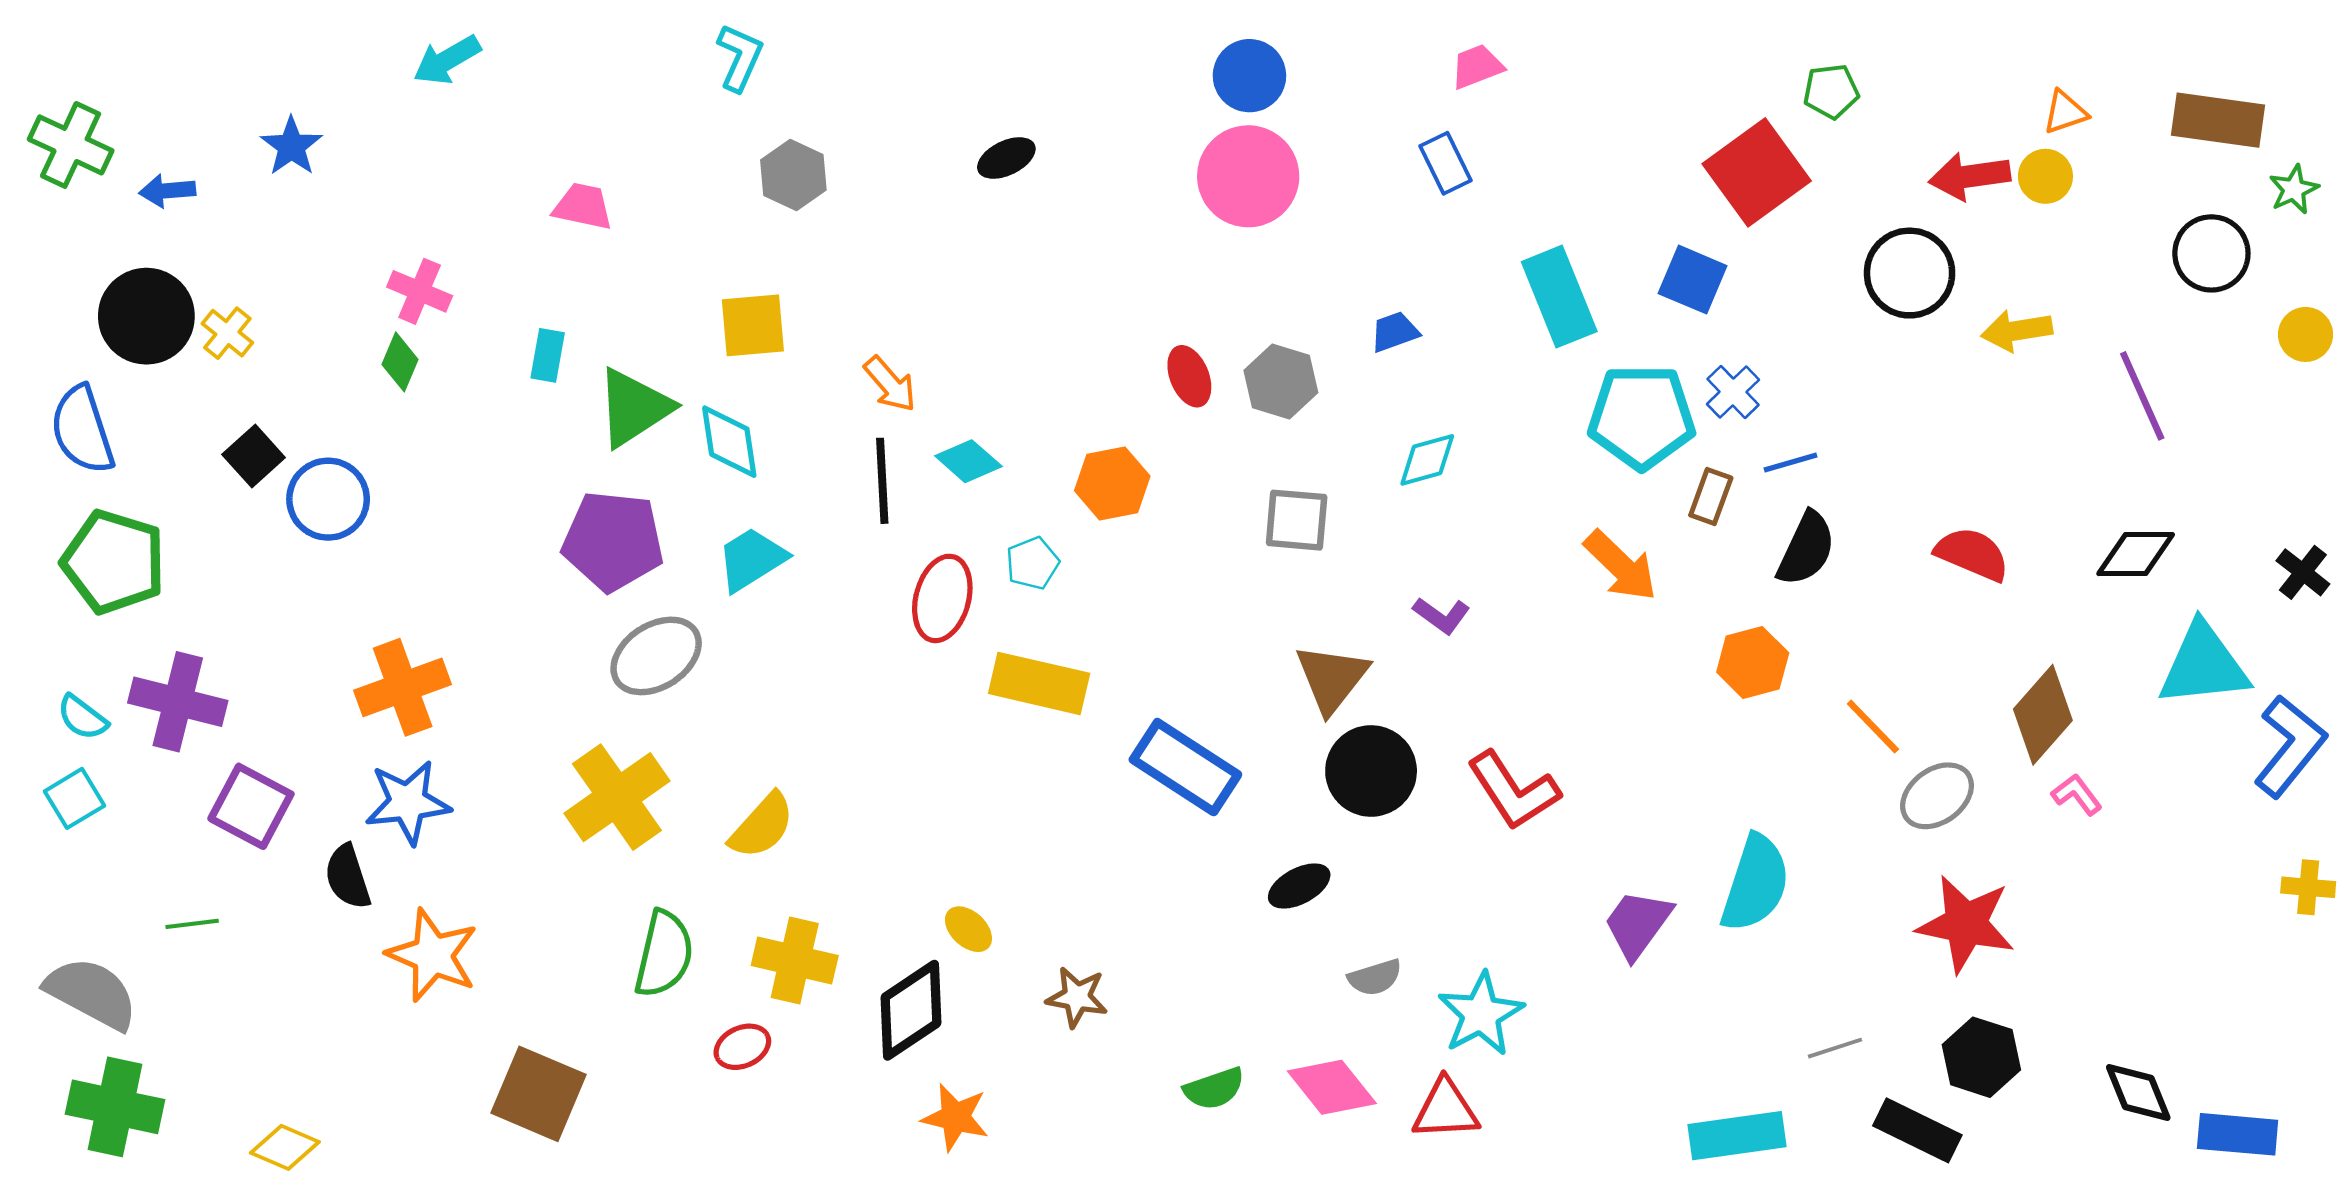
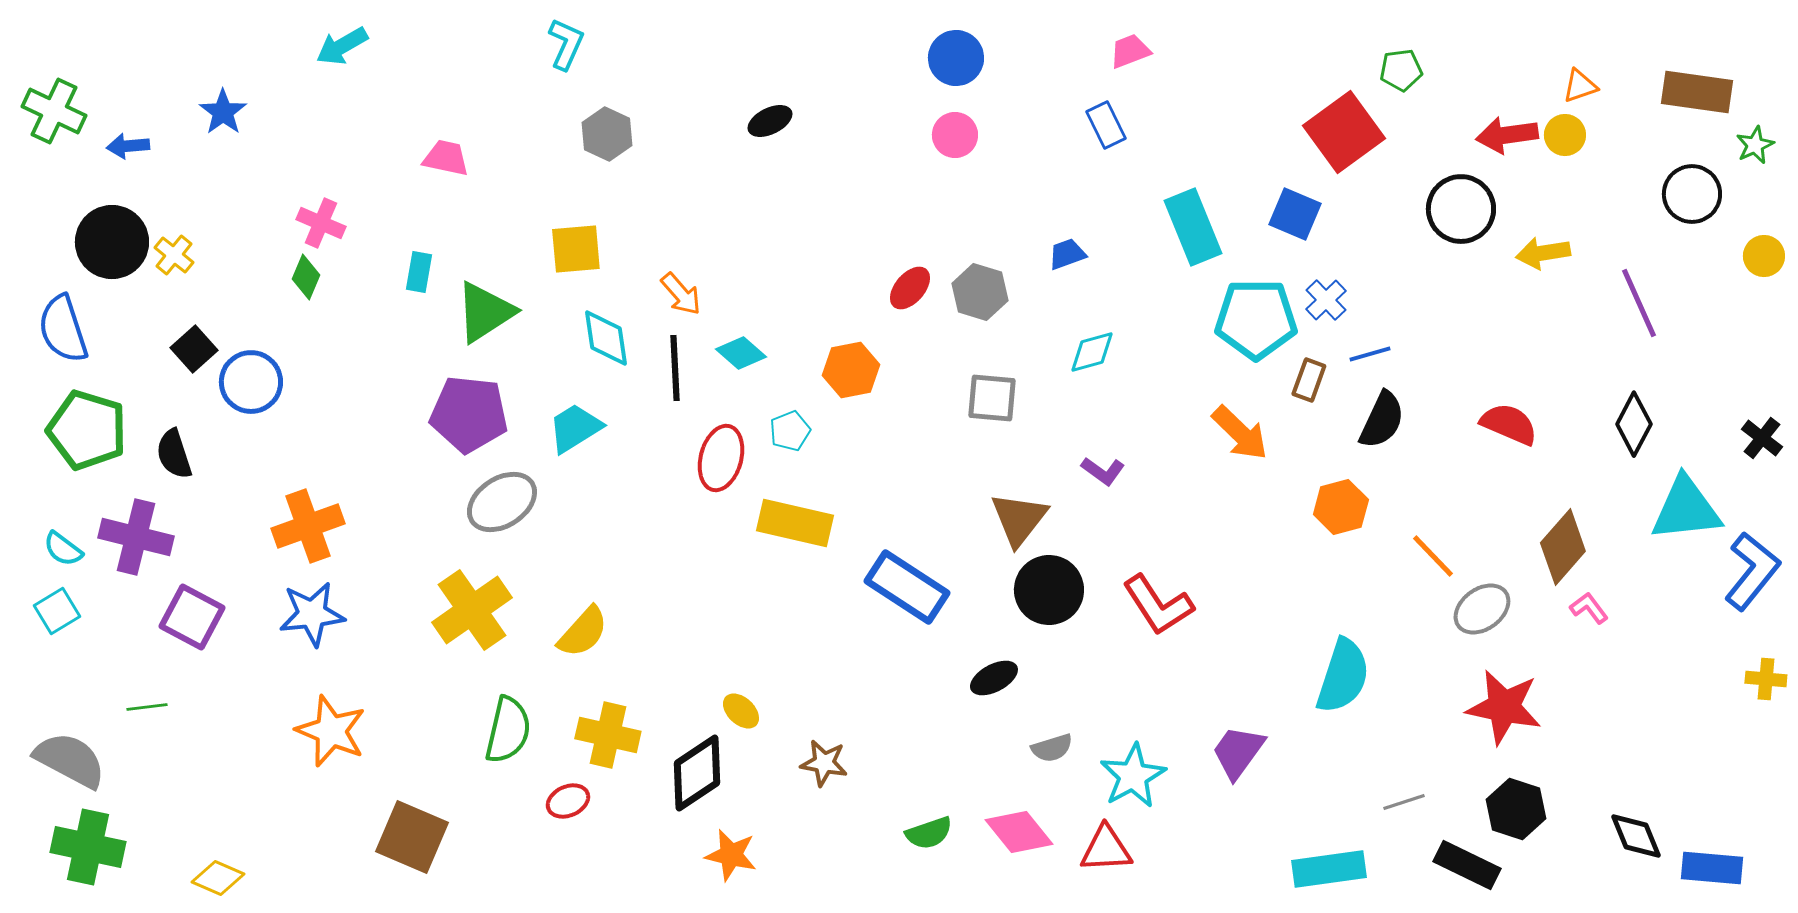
pink circle: (1248, 176) -> (955, 135), size x0.6
red ellipse: (1189, 376) -> (910, 288), turned 63
cyan diamond: (729, 442) -> (606, 338), moved
black diamond: (2136, 554) -> (1634, 424), turned -62
black semicircle: (348, 877) -> (174, 454), moved
purple trapezoid: (1638, 924) -> (1238, 752), moved

